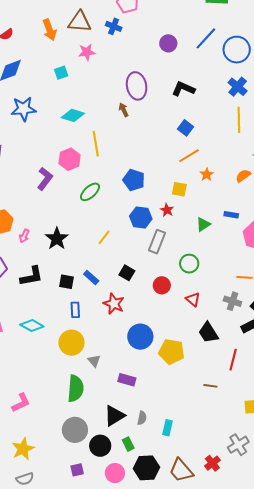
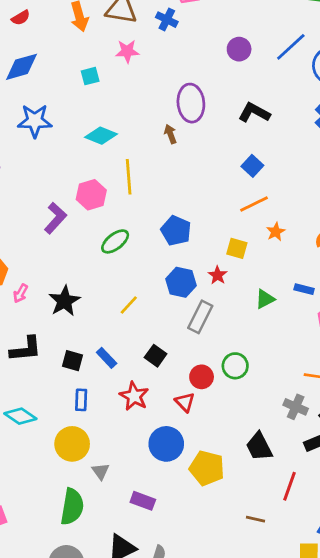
green circle: (189, 264) -> (235, 366), moved
red triangle: (193, 299) -> (185, 402), moved

